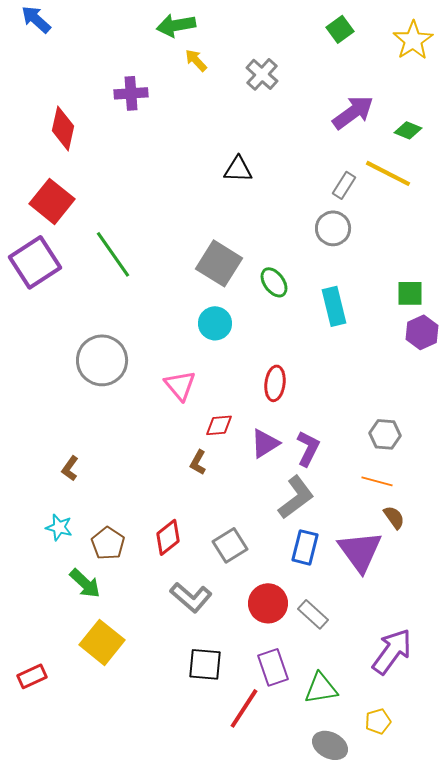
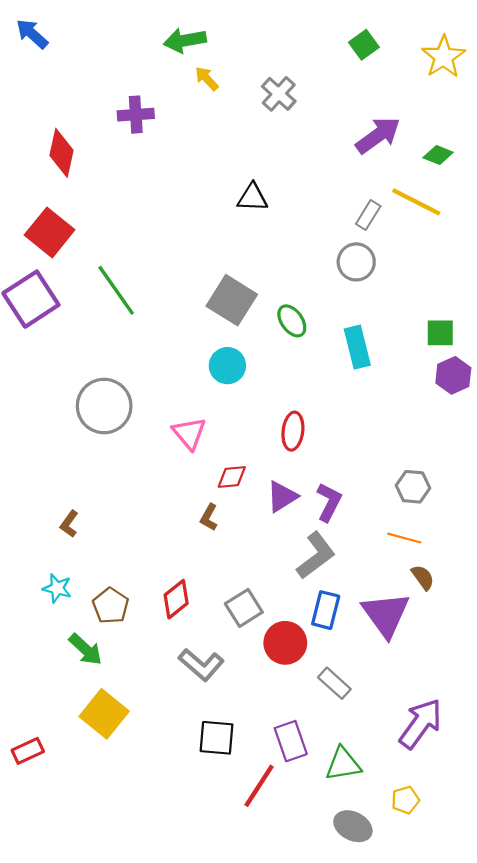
red circle: (268, 603) -> (285, 643), moved

